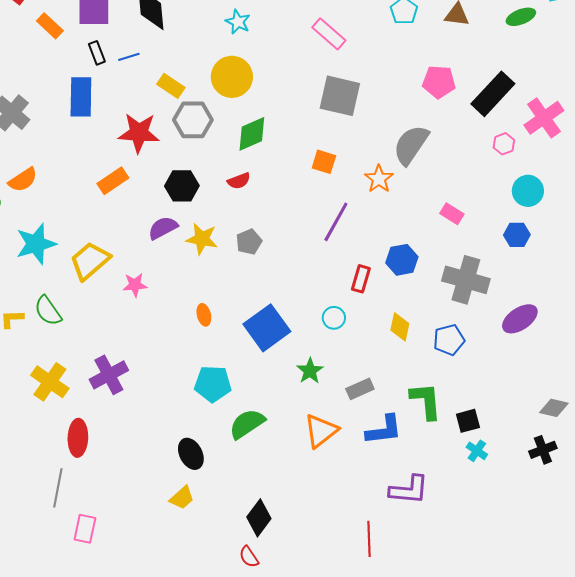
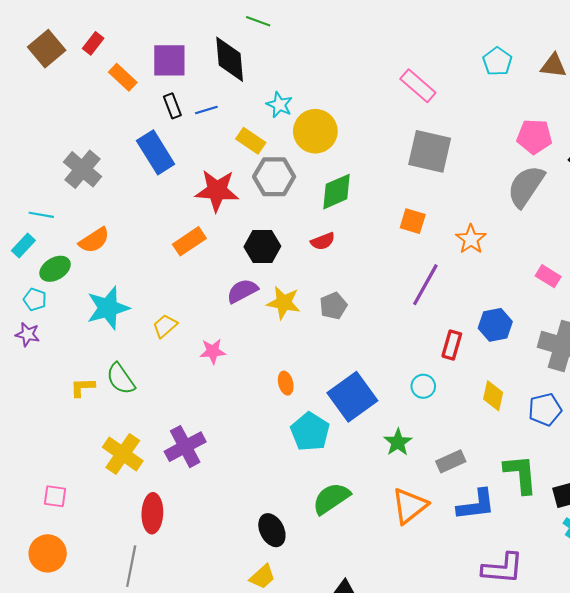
cyan star: (238, 22) -> (279, 105), moved
blue rectangle: (81, 97) -> (156, 152), turned -33
gray semicircle: (411, 145) -> (526, 186), moved
yellow trapezoid: (90, 261) -> (165, 326), size x0.6
cyan pentagon: (213, 384) -> (310, 432), moved, turned 30

